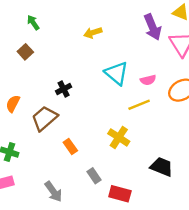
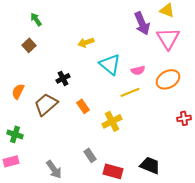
yellow arrow: (93, 33) -> (86, 42), moved
yellow cross: (119, 137) -> (112, 121), turned 30
orange rectangle: (70, 146) -> (83, 106), moved
black trapezoid: (162, 167) -> (150, 165), moved

